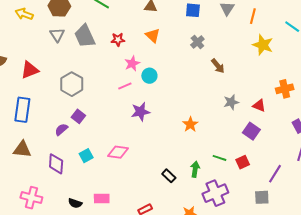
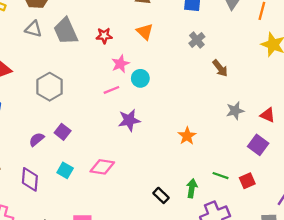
gray triangle: (57, 35) -> (33, 29), turned -42
purple square: (78, 116) -> (63, 132), moved
cyan square: (86, 156) -> (65, 170), turned -32

